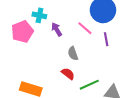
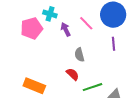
pink line: (85, 28) -> (86, 23), moved

